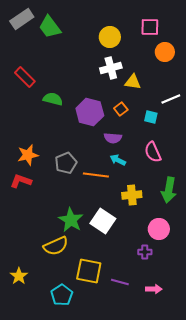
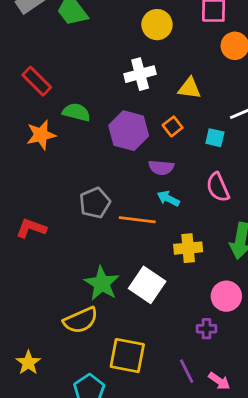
white cross: (111, 68) -> (140, 74), moved
orange star: (28, 155) -> (41, 135), moved
purple line: (120, 282) -> (187, 371), moved, turned 48
pink arrow: (154, 289) -> (219, 381), turned 35

